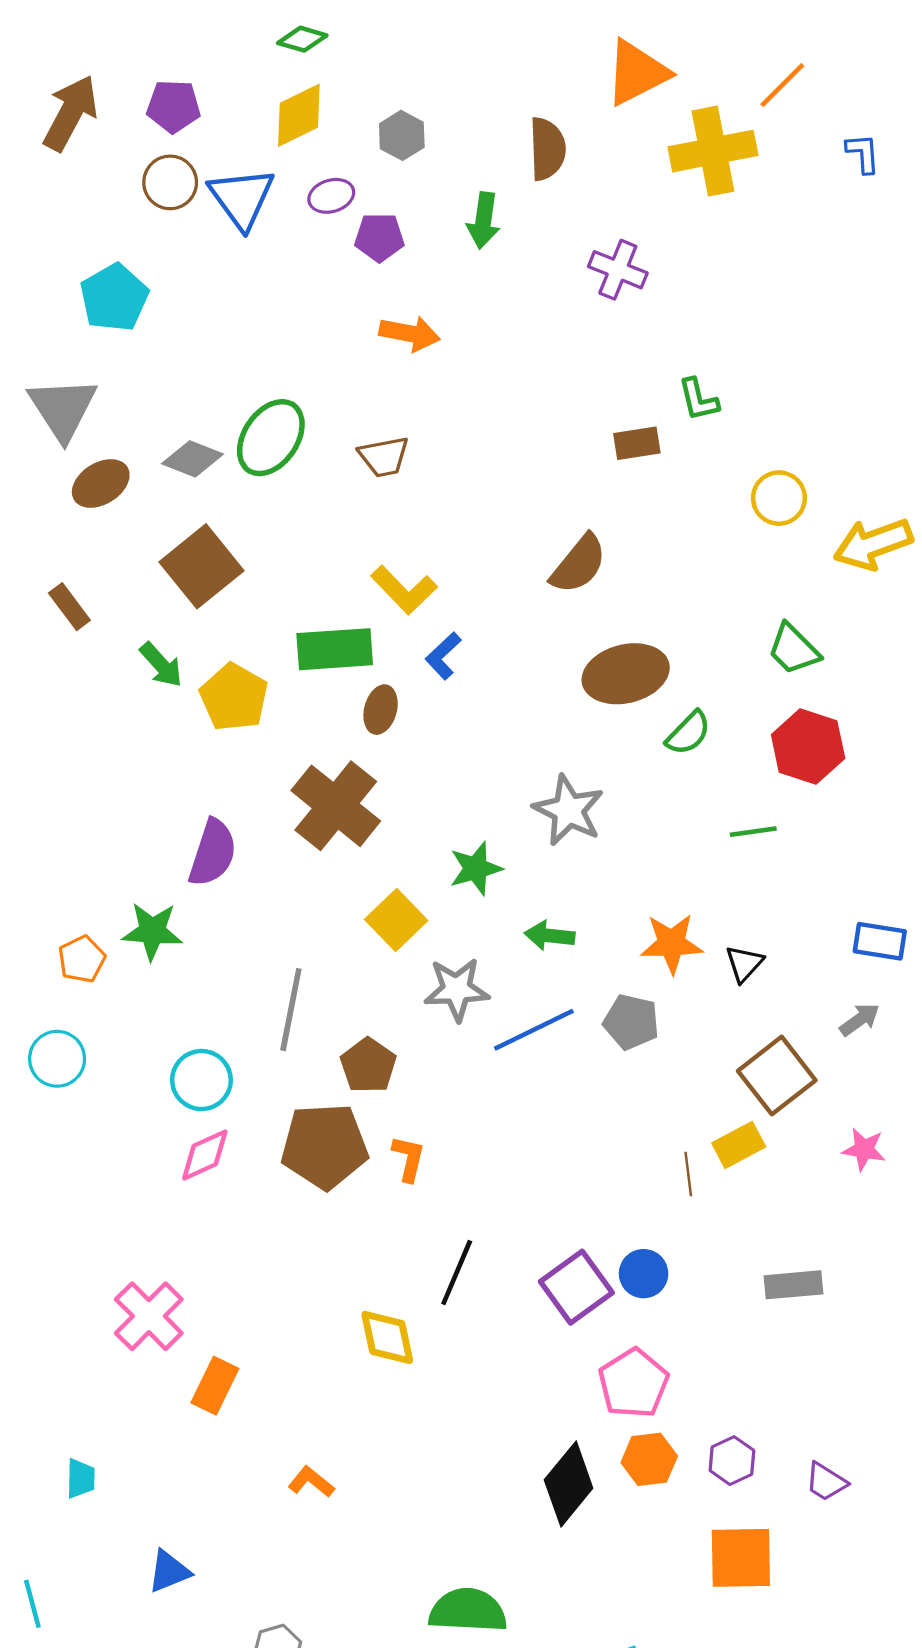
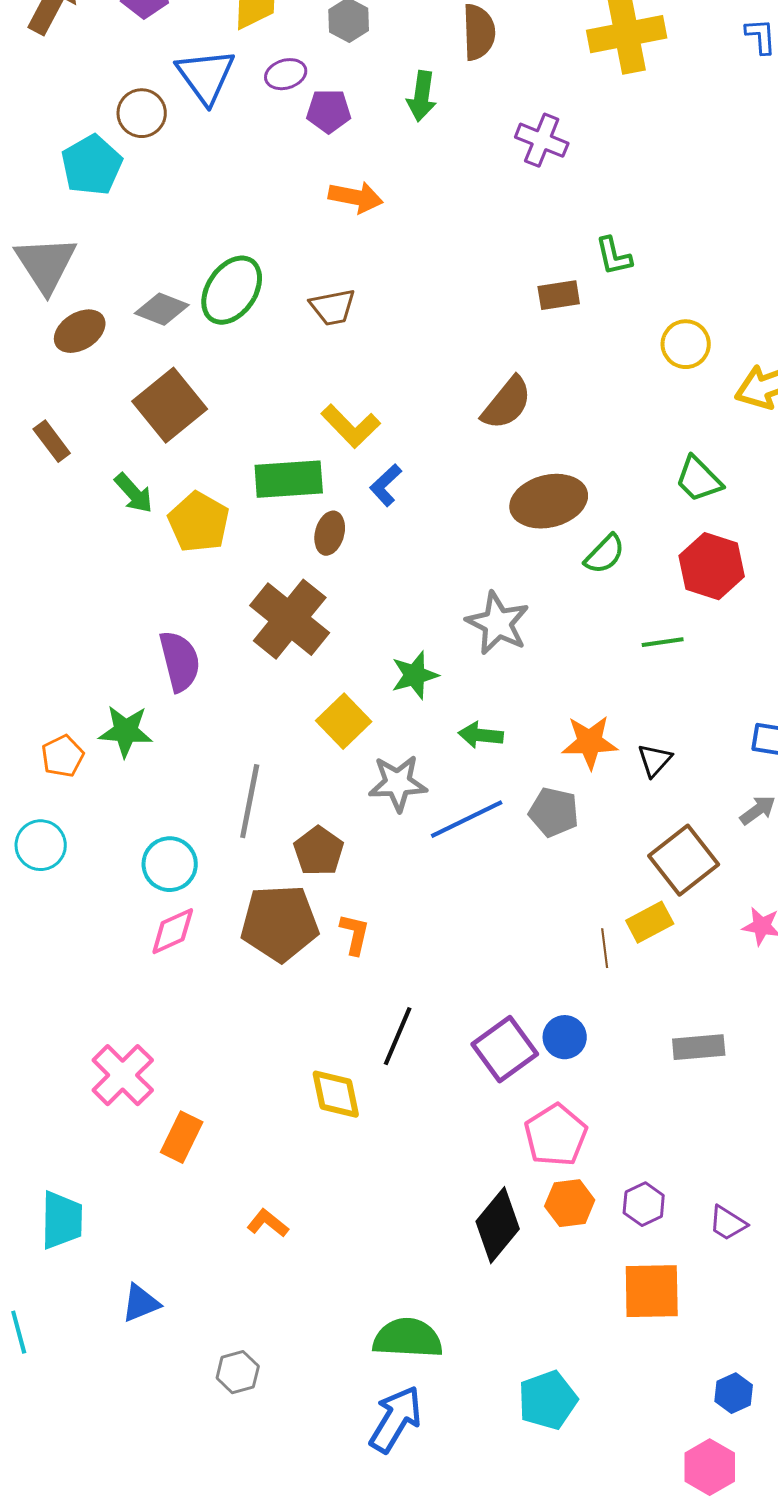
brown circle: (170, 182) -> (142, 113), moved
purple semicircle: (213, 853) -> (180, 661), turned -32
cyan trapezoid: (81, 1478) -> (62, 1220), size x1.6

